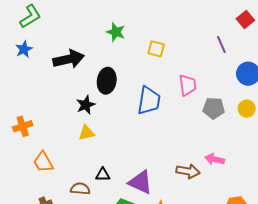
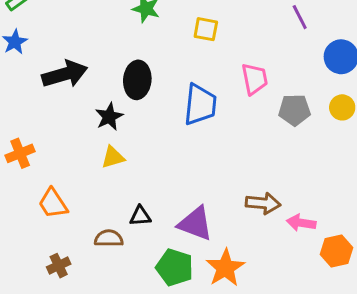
black arrow: (69, 59) -> (65, 74), moved
pink arrow: (215, 159) -> (301, 223), moved

